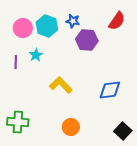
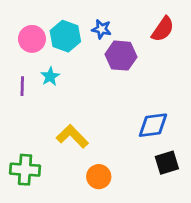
yellow L-shape: (61, 85) -> (72, 136), moved
black square: (123, 131) -> (167, 163), moved, turned 30

